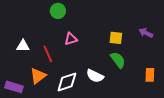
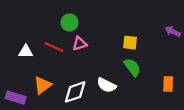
green circle: (58, 11) -> (69, 22), moved
purple arrow: (146, 33) -> (173, 31), moved
red line: (48, 54) -> (54, 47), moved, turned -42

